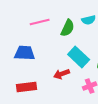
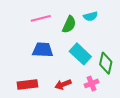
blue trapezoid: (25, 53) -> (43, 50), moved
red arrow: (62, 74) -> (63, 84), moved

